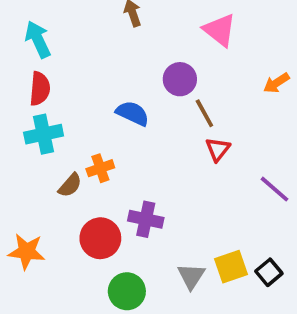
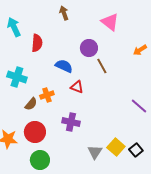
red semicircle: (40, 89) -> (37, 43), moved
cyan cross: (44, 134) -> (17, 77), turned 30
red triangle: (218, 149) -> (77, 87), moved, turned -48
red circle: (100, 238) -> (35, 132), moved
yellow square: (231, 267) -> (116, 147), turned -30
green circle: (127, 291) -> (40, 160), moved

